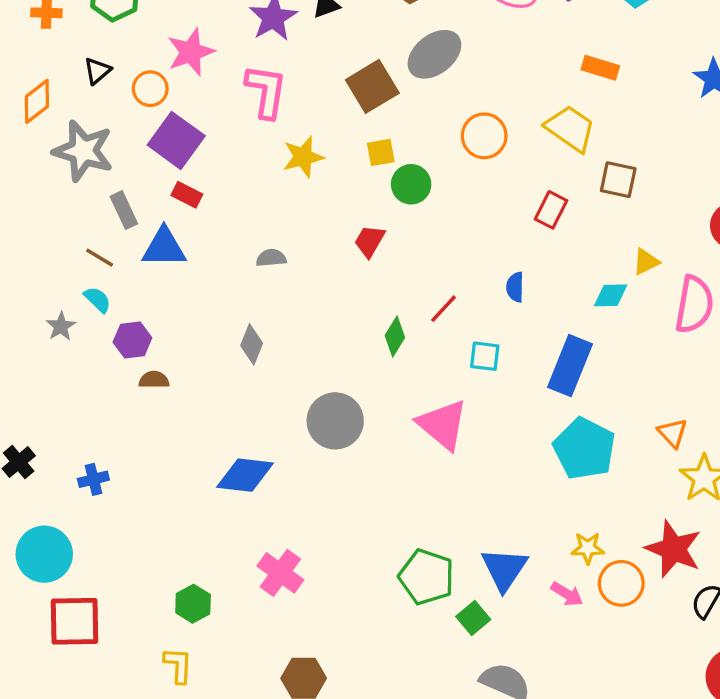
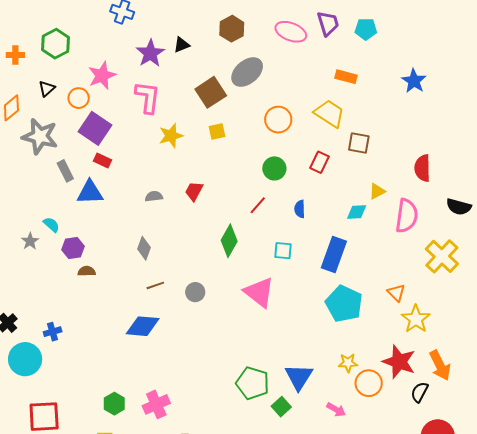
green circle: (411, 184) -> (274, 168), moved
red trapezoid: (370, 241) -> (194, 191), moved
brown line: (100, 258) -> (155, 285), moved, turned -48
red line: (443, 309) -> (258, 205), moved
green diamond: (395, 336) -> (229, 241), size x1.4
gray circle: (335, 421) -> (195, 292), size x0.6
cyan circle: (44, 554) -> (25, 359), moved
pink cross: (280, 573) -> (156, 404), moved, turned 32
pink arrow: (567, 594) -> (336, 410), moved

